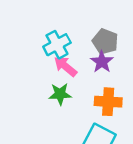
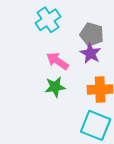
cyan cross: (57, 45) -> (48, 20), moved

